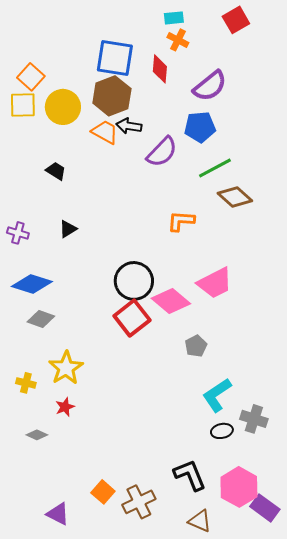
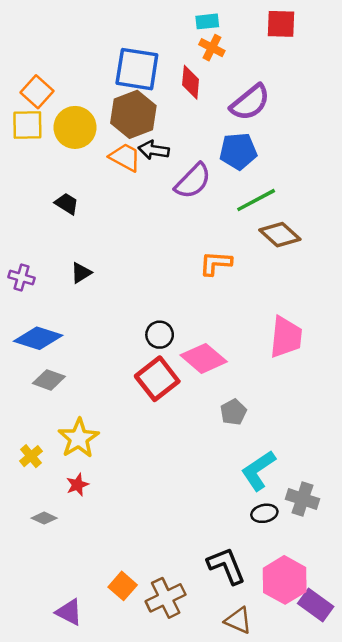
red square: (236, 20) -> (281, 24), turned 32
black circle: (134, 281) -> (160, 335), size x0.6
pink trapezoid: (215, 283) -> (286, 337), moved, turned -57
yellow cross: (26, 383) -> (31, 456), turned 36

